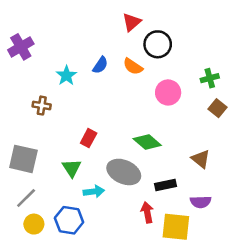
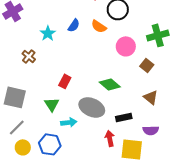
green cross: (210, 78) -> (158, 35), size x1.5
brown cross: (42, 106) -> (29, 56), turned 32
brown square: (218, 108) -> (147, 65), moved

